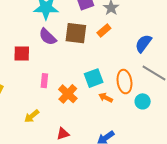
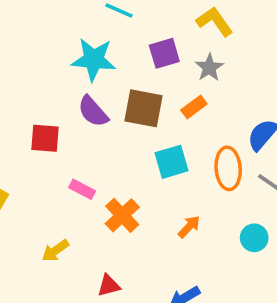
cyan square: (94, 78) -> (171, 162), moved
pink rectangle: (44, 81) -> (82, 189), turned -72
orange ellipse: (124, 82) -> (228, 168), moved
orange arrow: (106, 98) -> (189, 227), turned 104

